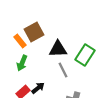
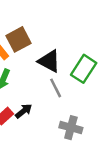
black triangle: (58, 49) -> (49, 61), turned 30

